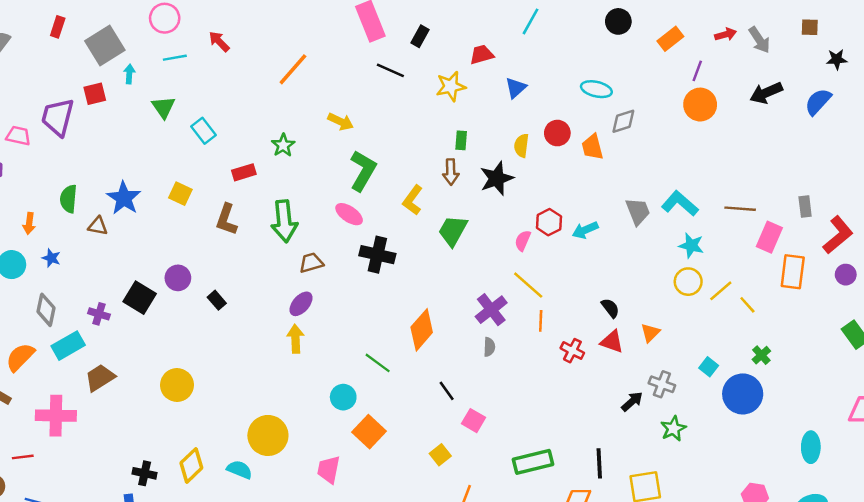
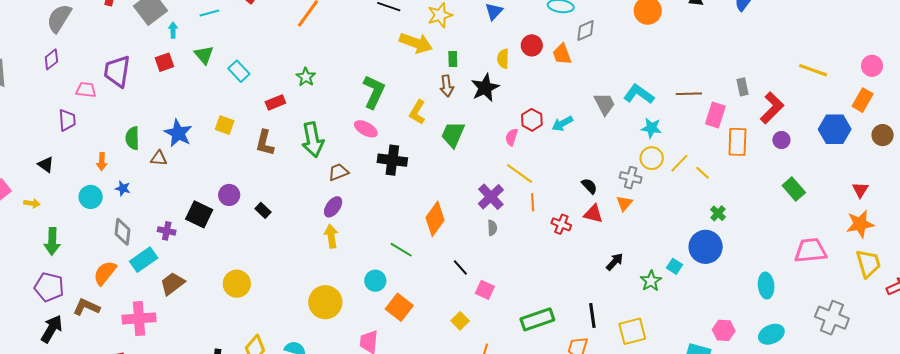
red square: (95, 94) -> (164, 62), moved
yellow arrow: (341, 122) -> (416, 43), moved, size x1.5
cyan square: (709, 367) -> (674, 266), moved
gray cross: (662, 384) -> (631, 178), moved
yellow circle: (268, 435) -> (325, 302), moved

